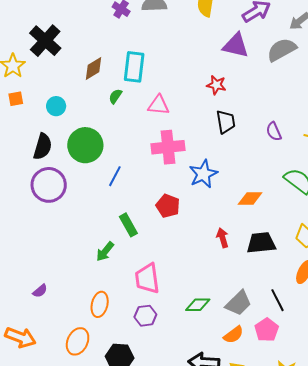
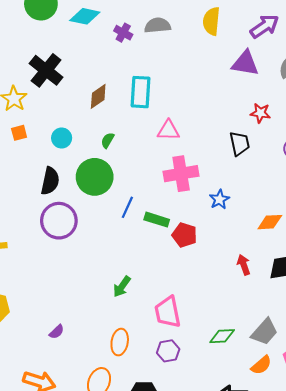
red star: (216, 85) -> (260, 113), moved
green semicircle: (115, 96) -> (108, 140), moved
blue star: (203, 174) -> (219, 199), size x0.7
green rectangle: (128, 225) -> (157, 220), moved, turned -40

